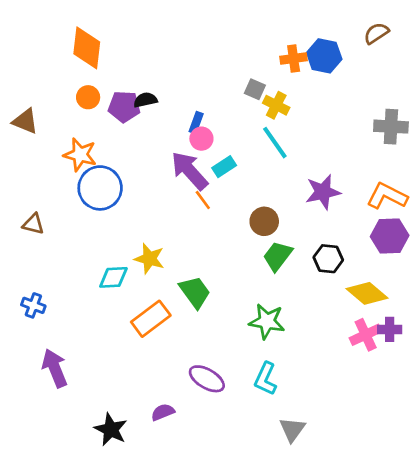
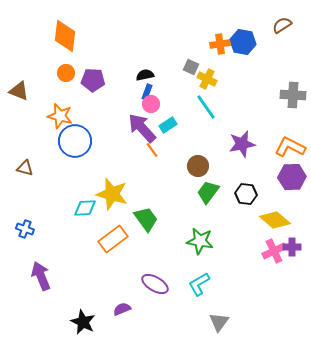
black semicircle: (145, 100) -> (145, 75), moved
yellow star: (149, 259) -> (112, 194), size x1.4
cyan L-shape: (266, 379) -> (199, 284), turned 35

